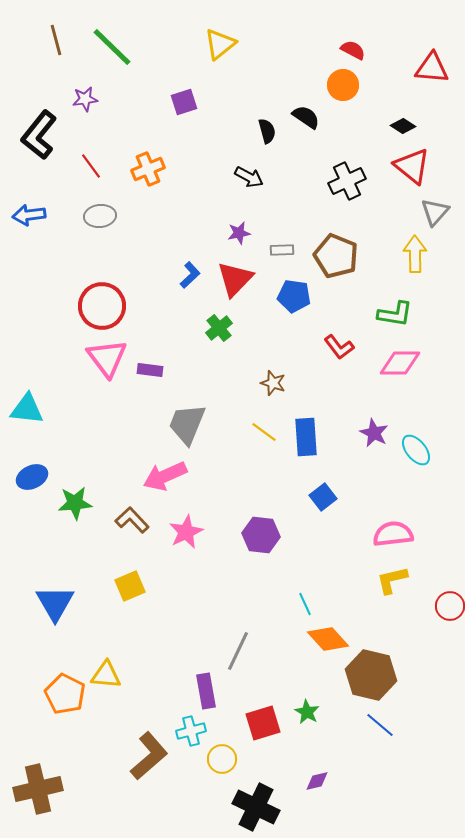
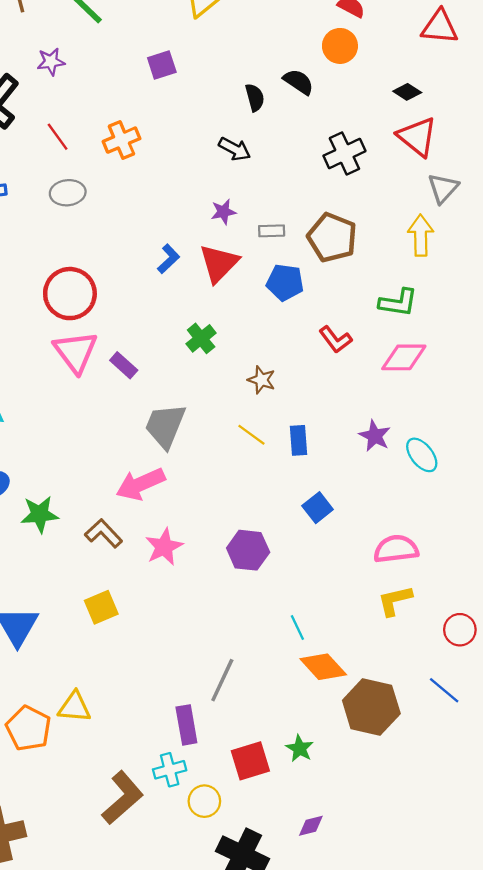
green cross: (219, 328) -> (201, 338), moved
purple rectangle: (150, 370) -> (124, 365), turned 35
blue rectangle: (306, 437) -> (298, 440), size x0.7
blue line: (380, 725) -> (444, 690), moved

